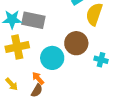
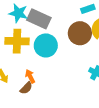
brown circle: (76, 43) -> (80, 33), moved
cyan circle: (52, 58) -> (46, 45), moved

